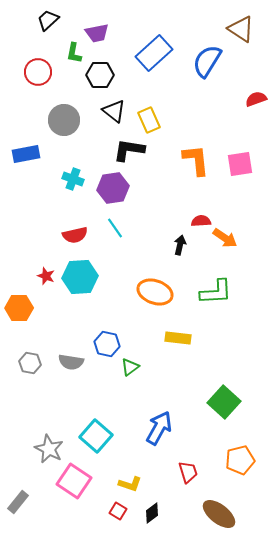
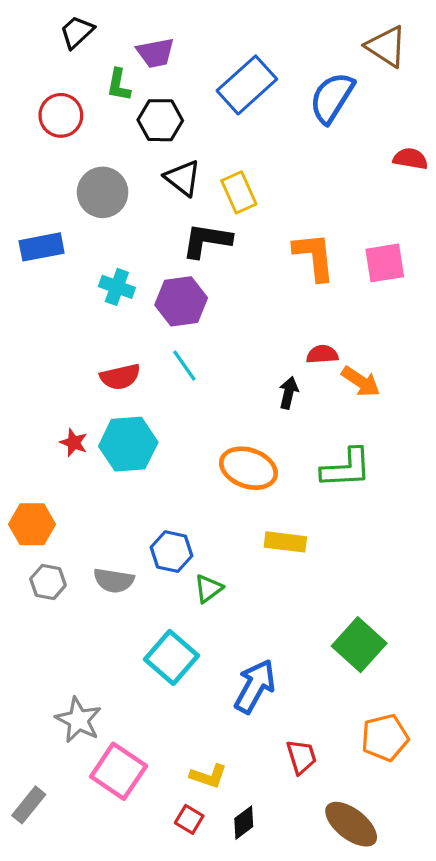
red semicircle: (256, 99) -> (410, 159), turned 30
orange hexagon: (19, 308) -> (32, 524), moved
cyan square: (96, 436) -> (171, 657), moved

